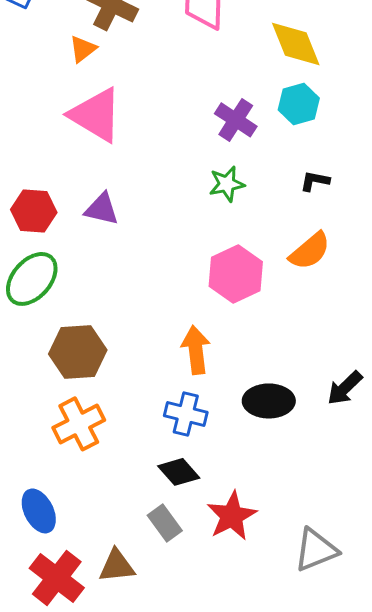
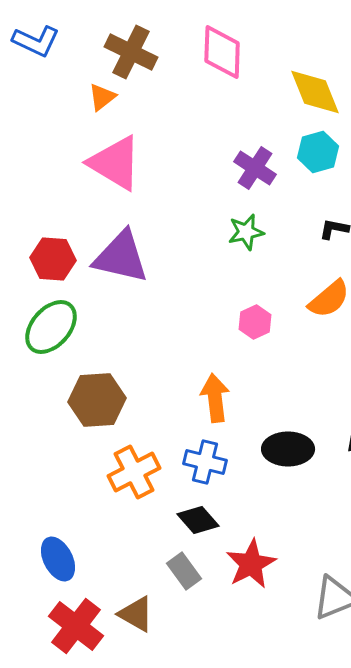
purple triangle: (102, 209) -> (121, 257), size x1.6
pink hexagon: (236, 274) -> (255, 322), size x0.6
orange cross: (79, 424) -> (134, 472), moved
brown triangle: (117, 566) -> (136, 614), turned 36

